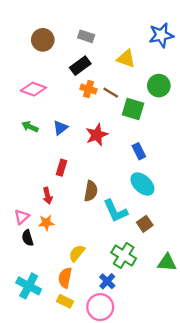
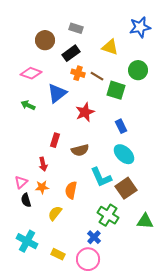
brown circle: (43, 40) -> (45, 40), moved
blue triangle: (60, 128) -> (57, 93), moved, size x1.5
brown semicircle: (91, 191) -> (80, 150), moved, turned 66
brown square: (145, 224) -> (126, 188), size x1.5
yellow semicircle: (77, 253) -> (55, 213), moved
orange semicircle: (65, 278) -> (71, 190), moved

